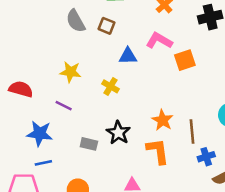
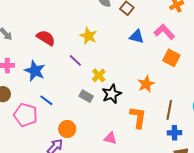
orange square: (185, 60) -> (171, 58), moved, turned 30
yellow cross: (110, 86) -> (99, 75), moved
orange star: (163, 120) -> (146, 84), moved
blue star: (40, 134) -> (35, 71), moved
blue line: (43, 163) -> (46, 100), turned 32

